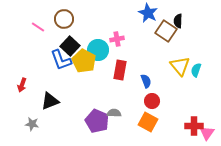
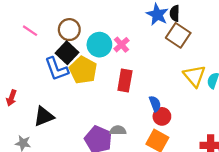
brown circle: (64, 19) -> (69, 30), moved
black semicircle: (178, 21) -> (175, 13), moved
pink cross: (117, 39) -> (121, 45), turned -32
cyan circle: (98, 50) -> (99, 45), moved
blue semicircle: (146, 81) -> (155, 104), moved

